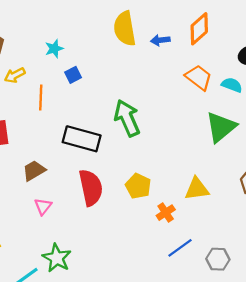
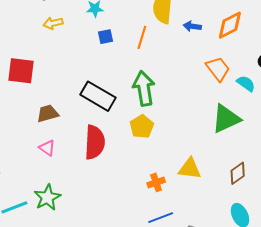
orange line: (41, 98) -> (142, 37), moved
yellow pentagon: (138, 186) -> (142, 127), moved
pink triangle: (43, 206) -> (47, 148), turned -48

